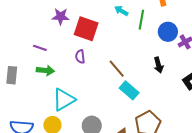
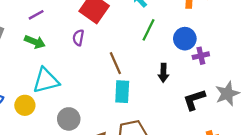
green line: (141, 20) -> (148, 30), moved
purple line: (40, 48) -> (36, 15), turned -64
cyan rectangle: (129, 90) -> (122, 92), turned 36

